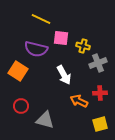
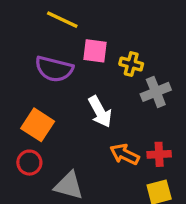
orange square: (18, 71) -> (38, 125), moved
red cross: (100, 93) -> (159, 154), moved

